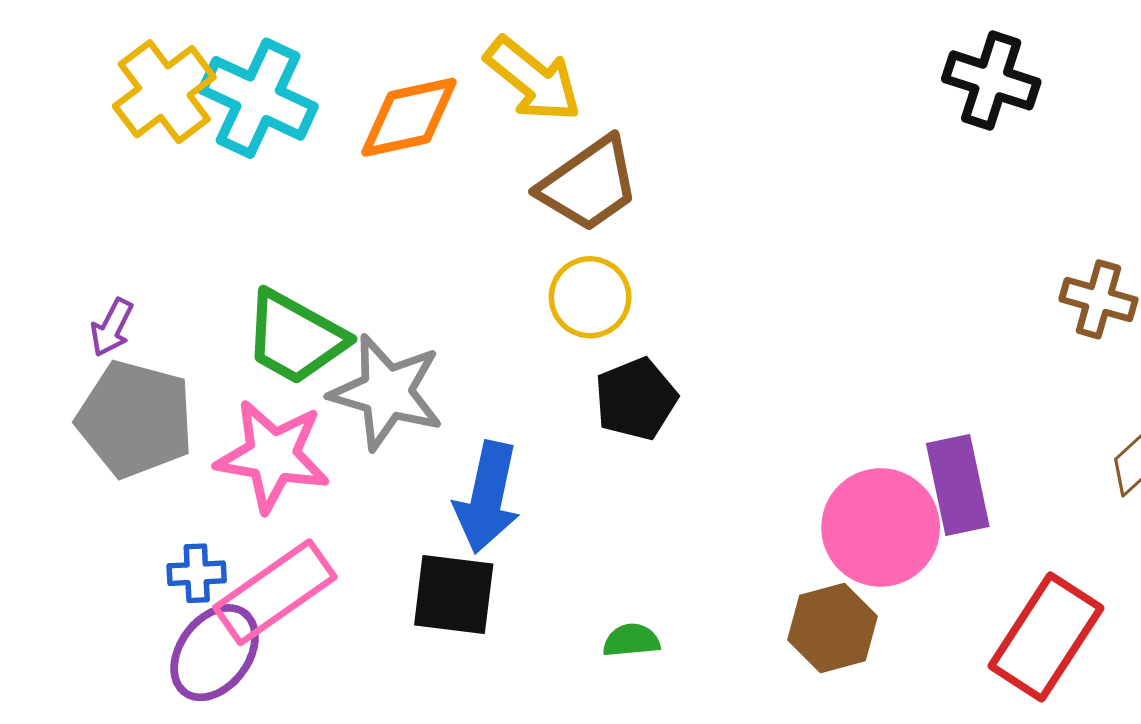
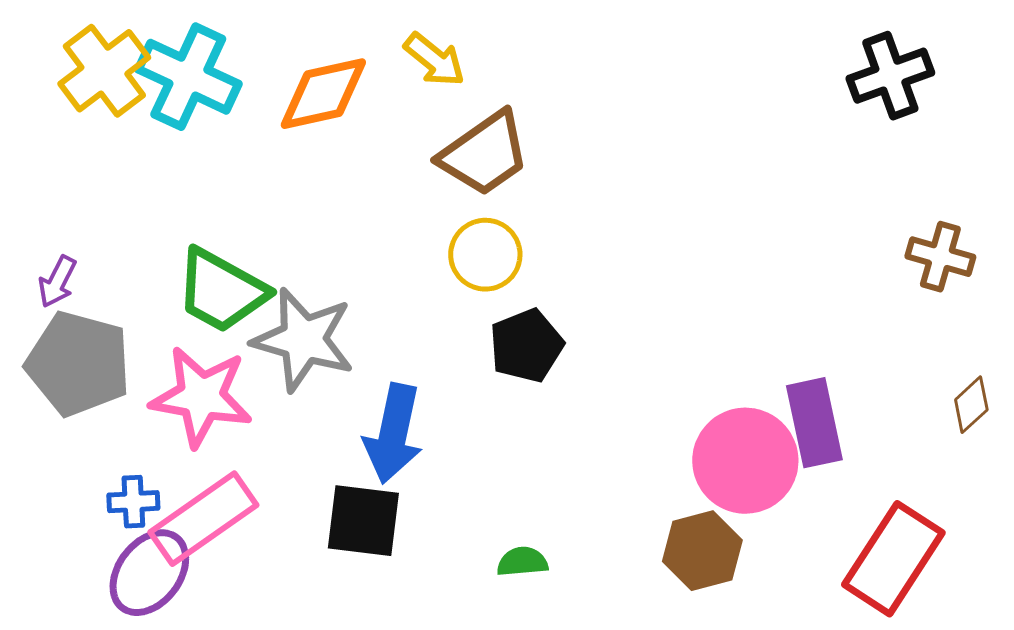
yellow arrow: (533, 79) -> (434, 60), size x0.7
black cross: (991, 80) -> (890, 76), moved, turned -38

